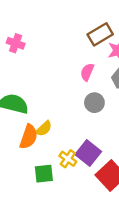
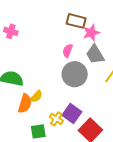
brown rectangle: (100, 34) -> (76, 21), turned 48
gray circle: (94, 103) -> (75, 74), size x1.6

